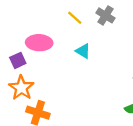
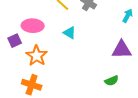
orange star: (21, 88) -> (37, 56), moved

